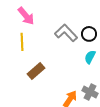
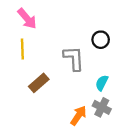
gray L-shape: (66, 33) -> (74, 58), moved, turned 40
cyan semicircle: (90, 57) -> (102, 83), moved

